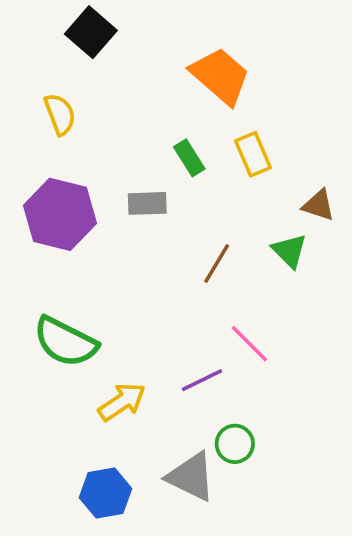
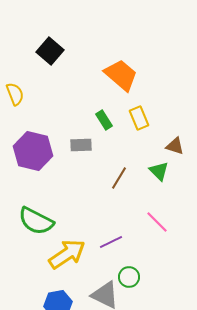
yellow semicircle: (60, 114) -> (15, 94), moved
pink line: (249, 344) -> (157, 222), moved
yellow arrow: (122, 402) -> (67, 254), size x1.4

